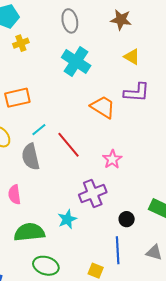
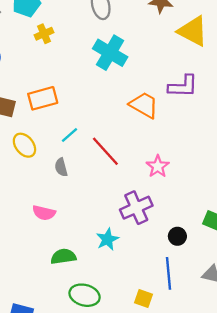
yellow triangle: (132, 57) -> (193, 31), moved, size x1.6
gray semicircle: (31, 157) -> (61, 167), size x0.6
pink semicircle: (14, 195) -> (44, 213), turned -66
green semicircle: (29, 232) -> (63, 256), size x0.7

